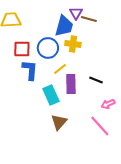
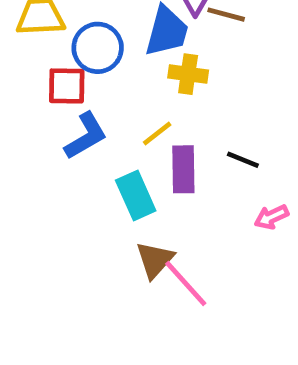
blue circle: (48, 48) -> (98, 48), moved
blue L-shape: (30, 70) -> (86, 136), turned 55
pink line: (100, 126) -> (186, 284), moved

